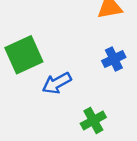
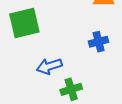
blue arrow: (57, 83) -> (49, 66), moved

